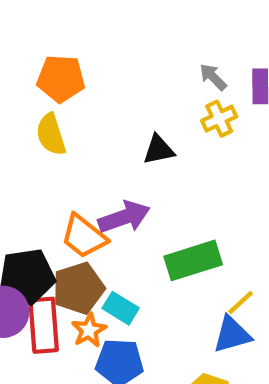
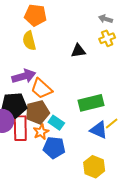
gray arrow: (213, 77) -> (105, 19), turned -32
purple arrow: (124, 217) -> (24, 76), moved
blue triangle: (232, 335) -> (99, 130), moved, turned 36

